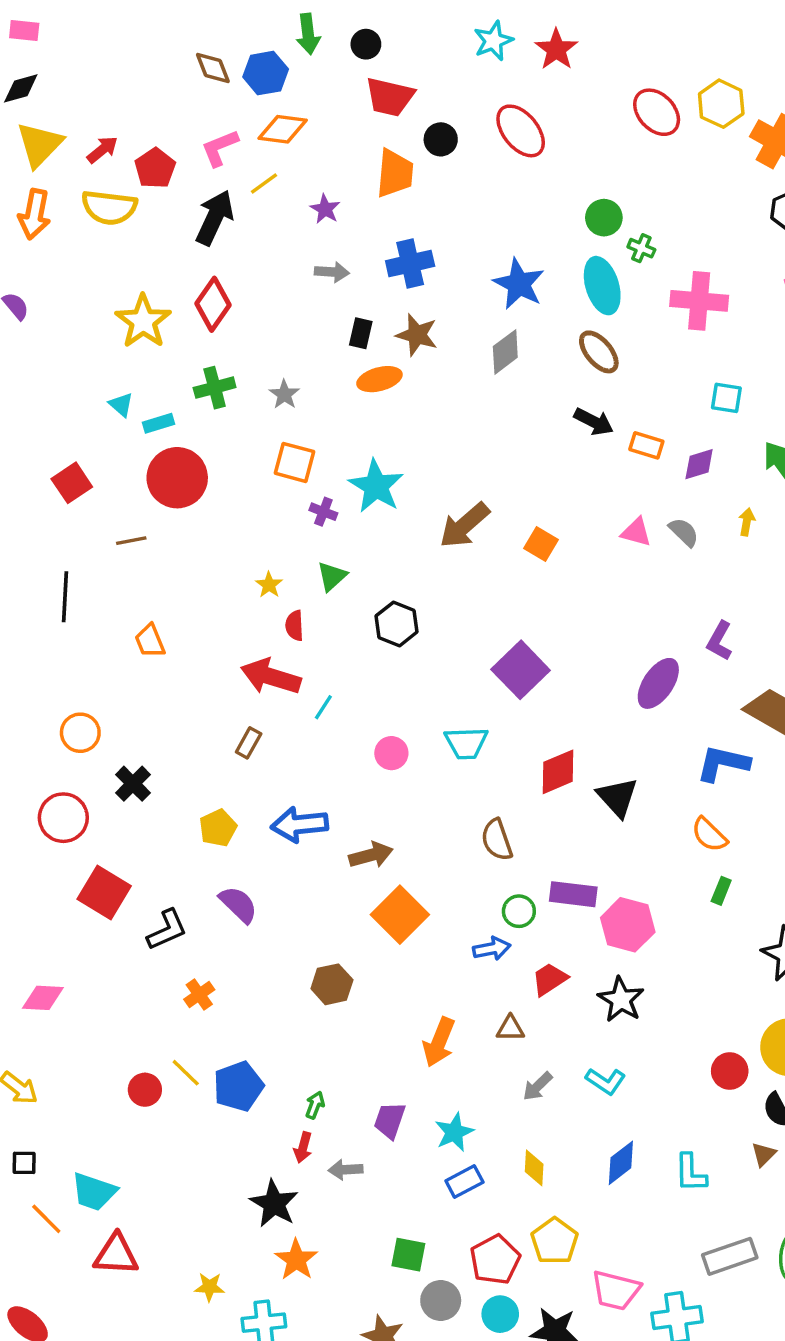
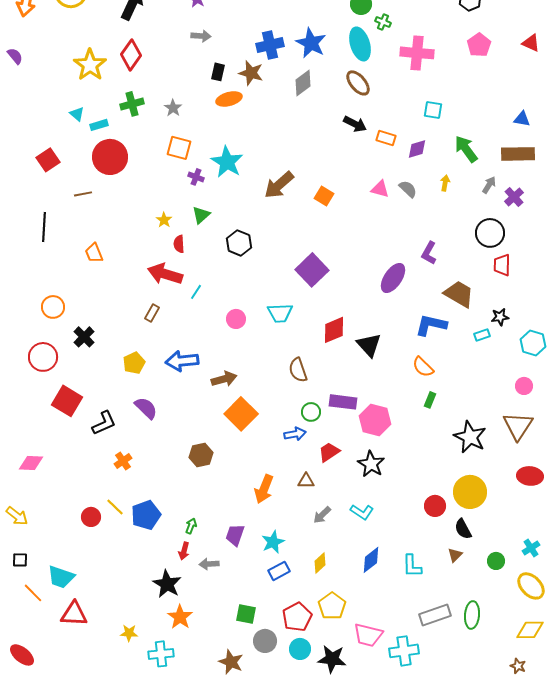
blue cross: (410, 264) -> (270, 45), moved
yellow diamond: (534, 1168) -> (320, 563), turned 45

